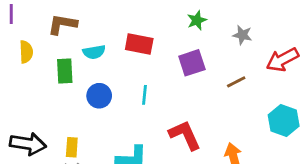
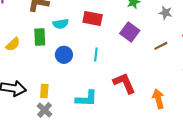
yellow semicircle: (26, 52) -> (13, 44), moved, turned 49
purple square: (192, 63) -> (130, 32), turned -36

